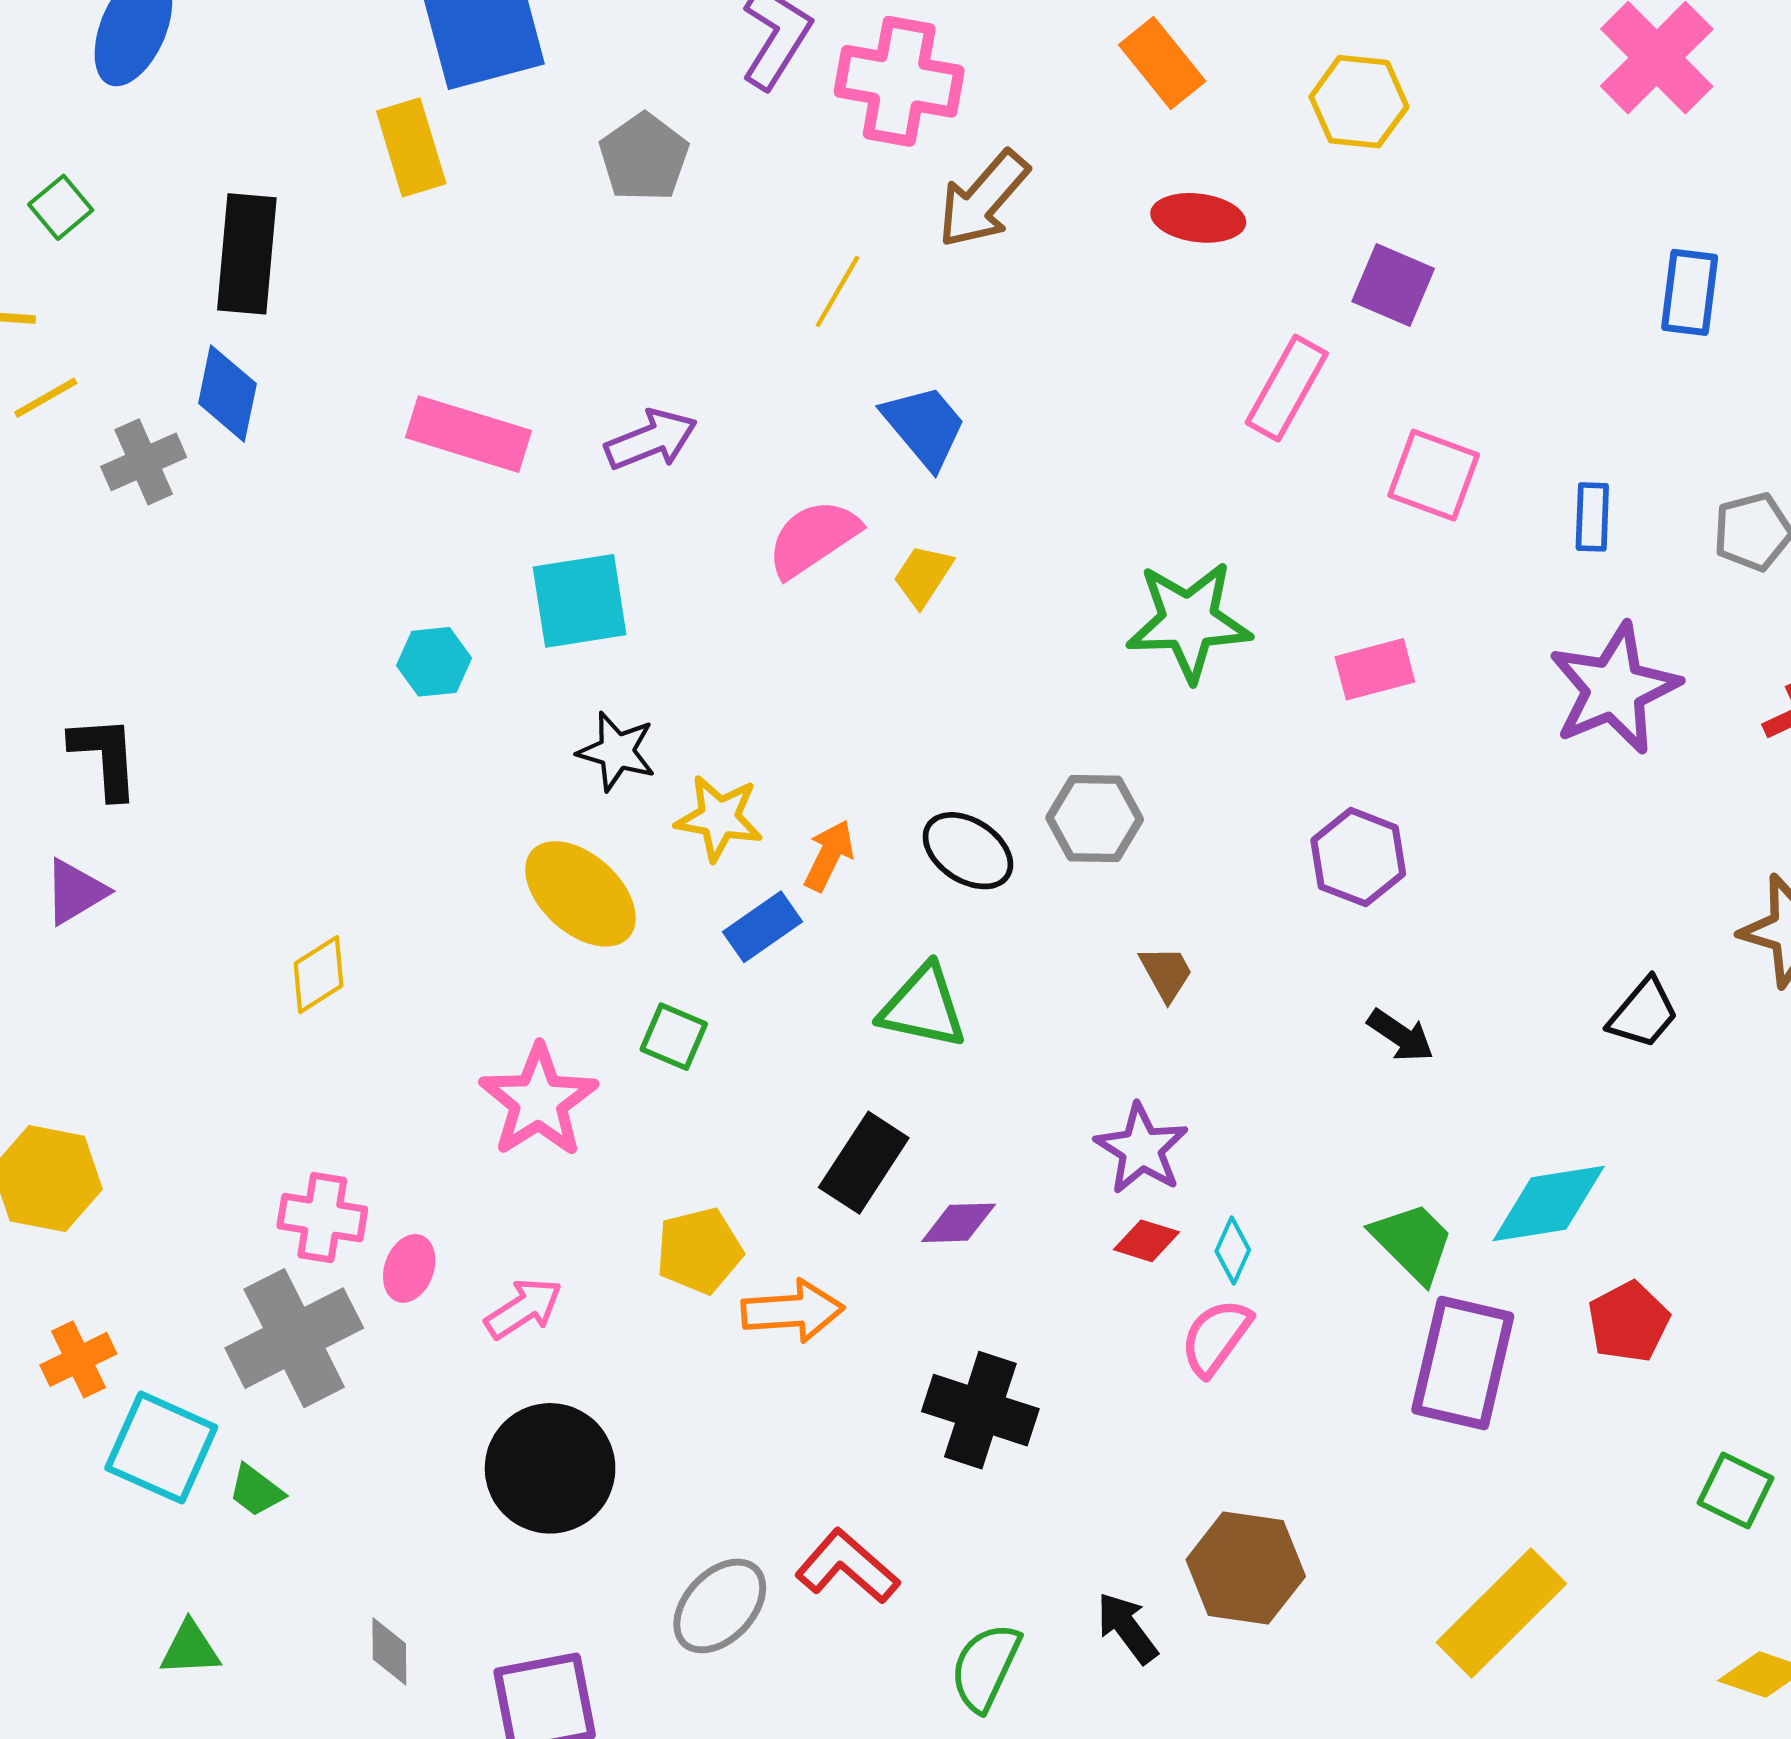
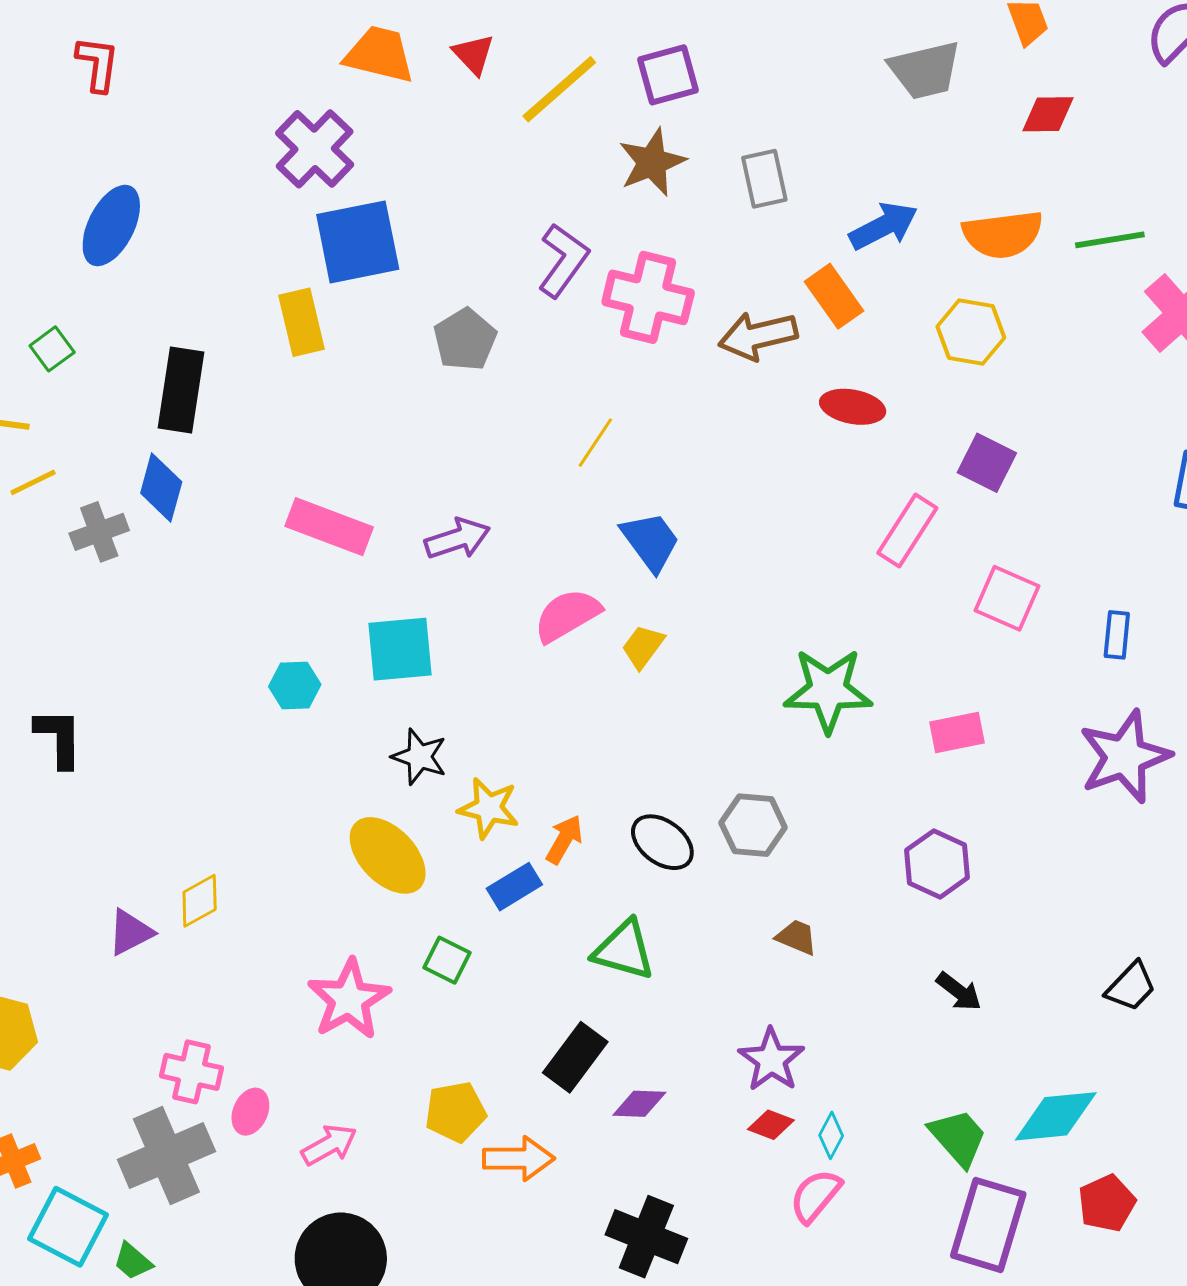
brown arrow: (983, 199) -> (758, 336), moved, turned 32
purple triangle: (75, 892) -> (130, 932), moved
brown trapezoid: (1166, 973) -> (797, 937), turned -42

